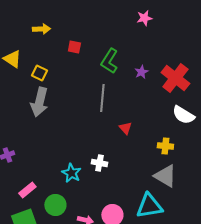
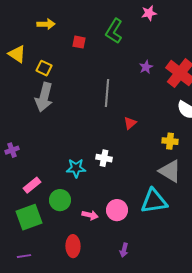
green L-shape: (109, 61) -> (114, 31), moved
red triangle: (125, 128) -> (130, 123), turned 32
cyan star: (71, 173) -> (76, 168), turned -30

